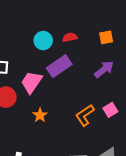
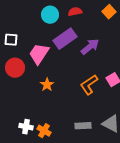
orange square: (106, 37) -> (109, 12), turned -32
purple arrow: (104, 69) -> (90, 47), moved

